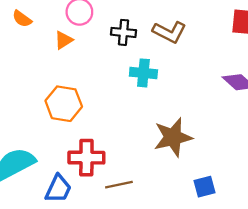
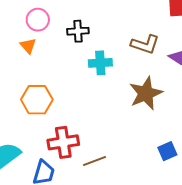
brown L-shape: (169, 32) -> (145, 44), moved
orange triangle: (64, 40) -> (28, 46), turned -30
brown star: (173, 137) -> (146, 93), moved

